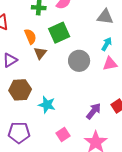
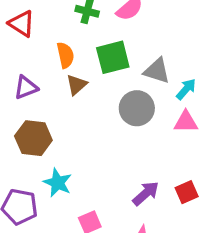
gray triangle: (105, 17) -> (157, 71), moved
cyan star: (47, 105) -> (58, 183), moved

